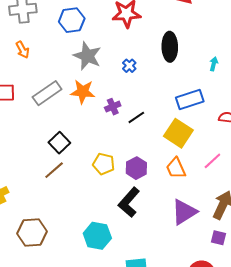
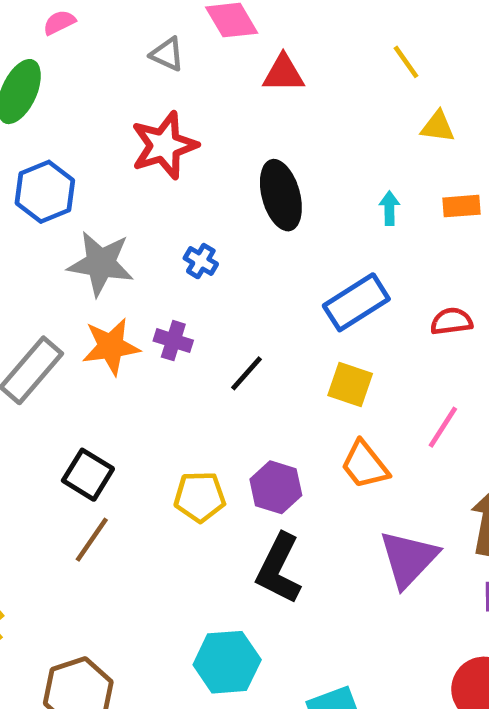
purple cross: (113, 107) -> (173, 341), moved, turned -35
yellow square: (178, 133) -> (350, 385), size x0.7

